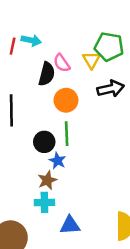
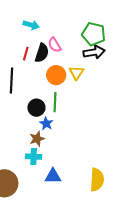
red line: (13, 46) -> (26, 54), moved
yellow triangle: (91, 60) -> (76, 73), moved
black arrow: (111, 89) -> (94, 52), moved

